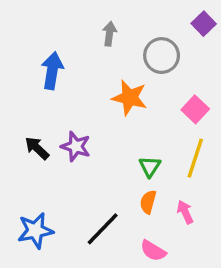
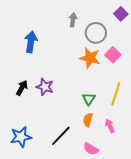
gray arrow: (109, 34) -> (73, 20), moved
orange star: (130, 98) -> (90, 58), moved
pink square: (195, 109) -> (113, 55), moved
black arrow: (37, 148) -> (22, 88), turned 77

